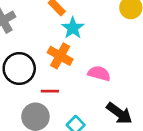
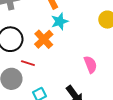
pink semicircle: (99, 73) -> (90, 64), moved, turned 36

